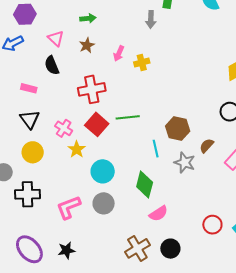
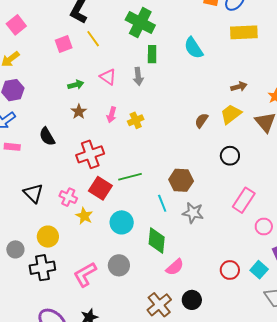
pink triangle: (56, 38) -> (108, 77), moved
pink rectangle: (29, 88) -> (12, 147), moved
brown semicircle: (207, 146) -> (201, 121), moved
yellow circle: (33, 152) -> (48, 237), moved
cyan circle: (103, 171) -> (122, 222), moved

